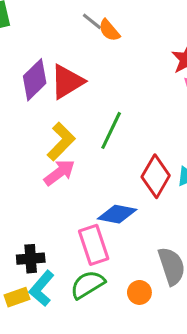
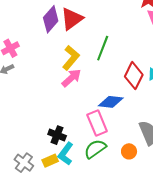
black cross: (31, 259) -> (57, 135), turned 30

